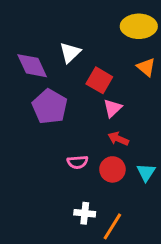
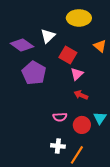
yellow ellipse: (139, 26) -> (79, 18), moved
purple diamond: (32, 66) -> (22, 45), turned -30
pink semicircle: (77, 162) -> (60, 117), moved
red circle: (112, 169) -> (82, 125), moved

